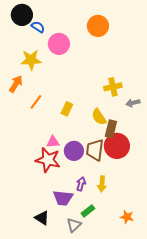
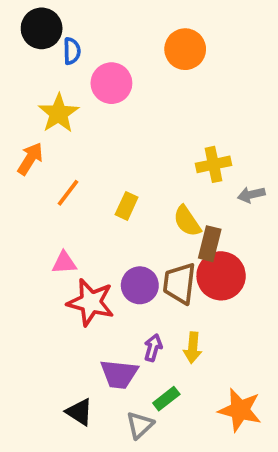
blue semicircle: (38, 27) -> (72, 51), turned 56
yellow star: (31, 60) -> (59, 113), turned -30
pink triangle: (53, 142) -> (64, 263), moved
orange star: (127, 217) -> (240, 410), size x1.6

